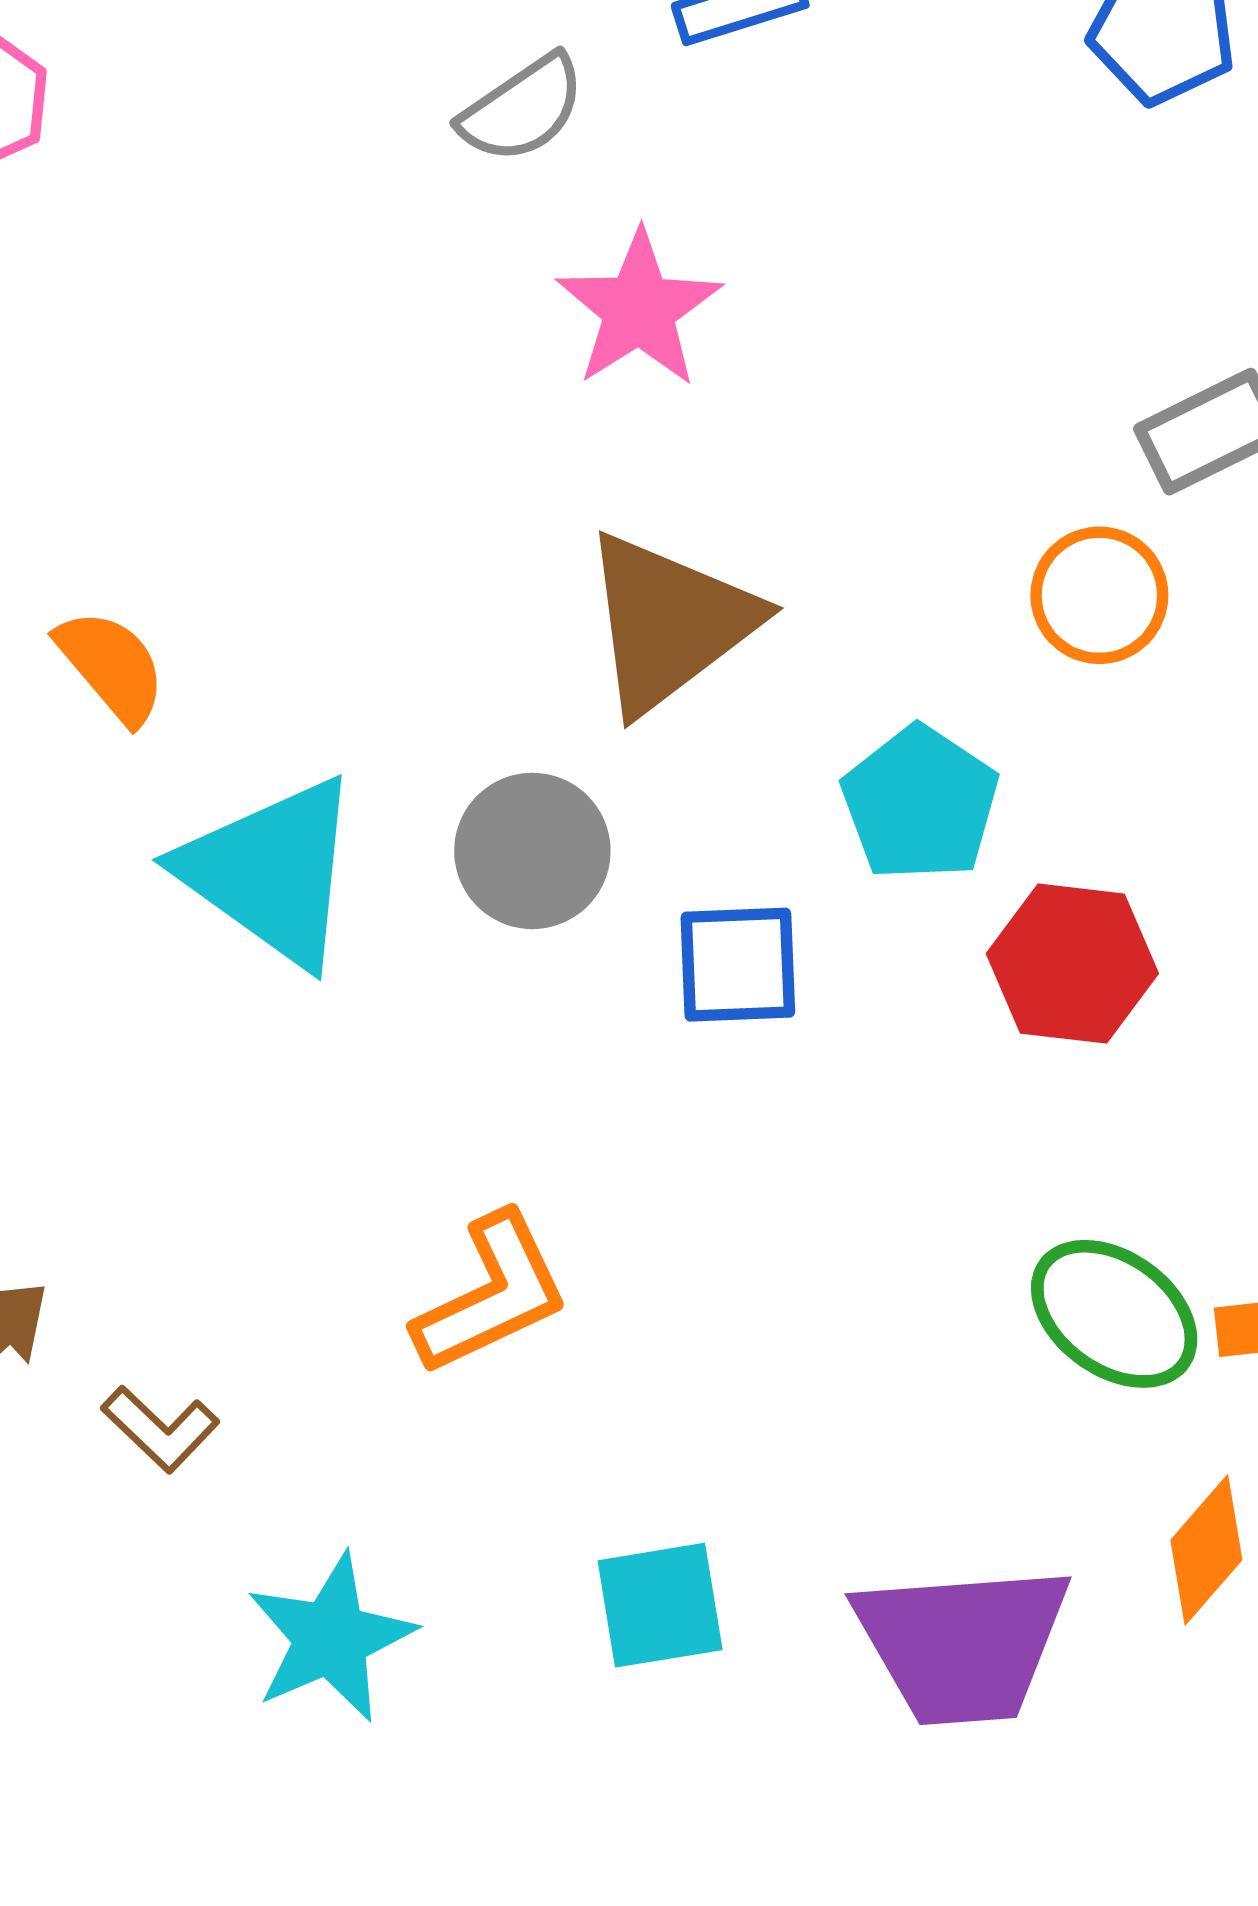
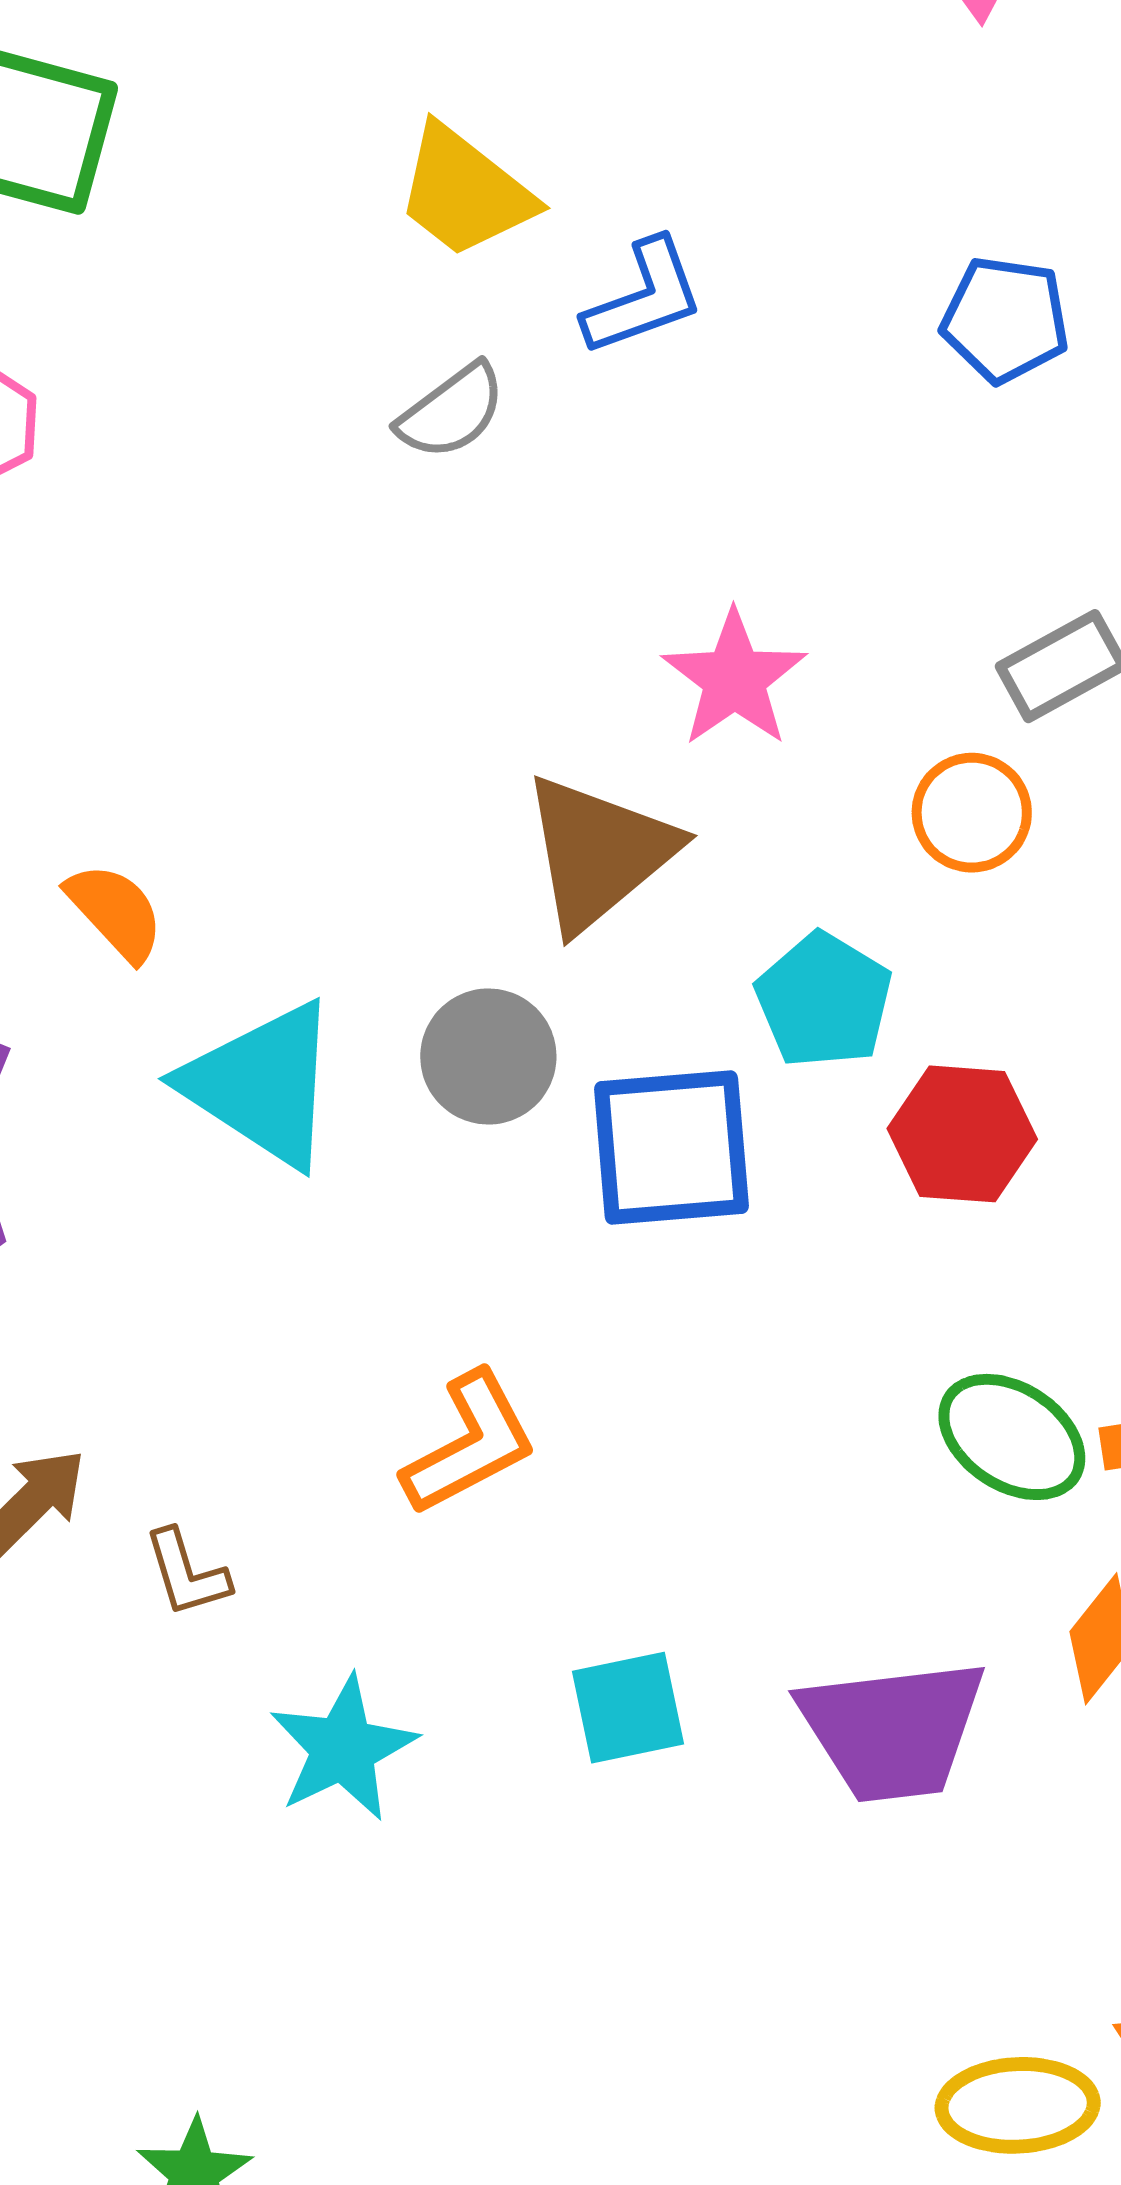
pink star: (639, 309) -> (734, 679), moved
blue square: (738, 965) -> (671, 1147), size x1.5
brown L-shape: (160, 1429) -> (187, 1573), turned 32

